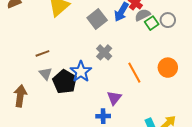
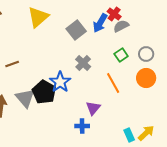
gray circle: (168, 20) -> (146, 54), moved
green square: (152, 23) -> (121, 55), moved
brown line: (42, 53) -> (12, 64), moved
gray triangle: (45, 74) -> (25, 98), moved, size x1.5

